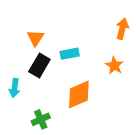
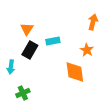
orange diamond: (79, 94) -> (75, 72), moved, turned -75
green cross: (41, 119) -> (23, 93), moved

